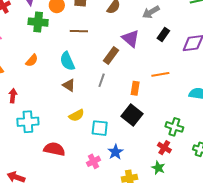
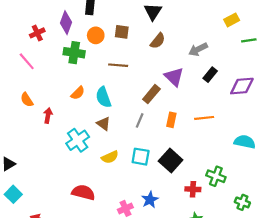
orange semicircle: (32, 60) -> (78, 93), moved
orange rectangle: (135, 88) -> (171, 120), moved
red arrow: (13, 96) -> (48, 115), moved
cyan cross: (28, 122) -> (78, 140), moved, turned -35
cyan square: (100, 128) -> (141, 157), moved
red cross: (164, 148) -> (193, 189), moved, turned -32

